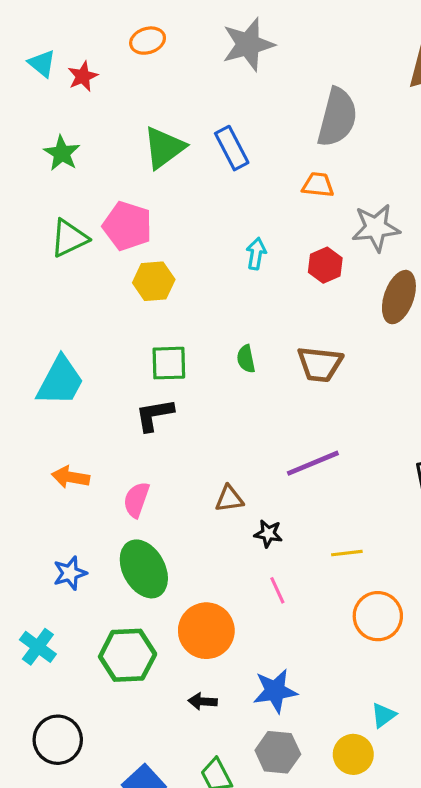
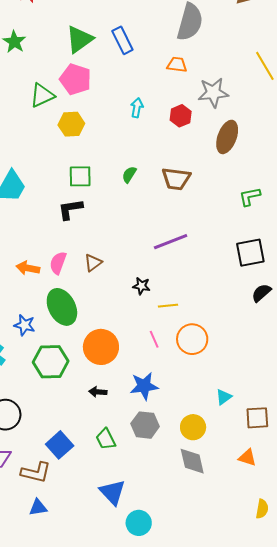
pink pentagon: (127, 226) -> (75, 79), moved
green triangle: (69, 238) -> (42, 95), moved
green semicircle: (246, 359) -> (129, 175), turned 42
orange arrow: (71, 477) -> (28, 268), moved
brown triangle: (229, 499) -> (93, 263), moved, turned -30
yellow line: (347, 553) -> (168, 306), moved
blue star: (70, 573) -> (24, 325), moved, turned 30
pink line: (277, 590) -> (154, 339), moved
orange circle: (378, 616) -> (192, 339), moved
cyan triangle: (383, 715) -> (224, 397), moved

